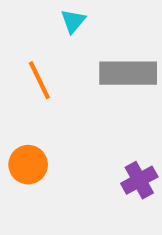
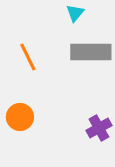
cyan triangle: (73, 21) -> (75, 13), moved

